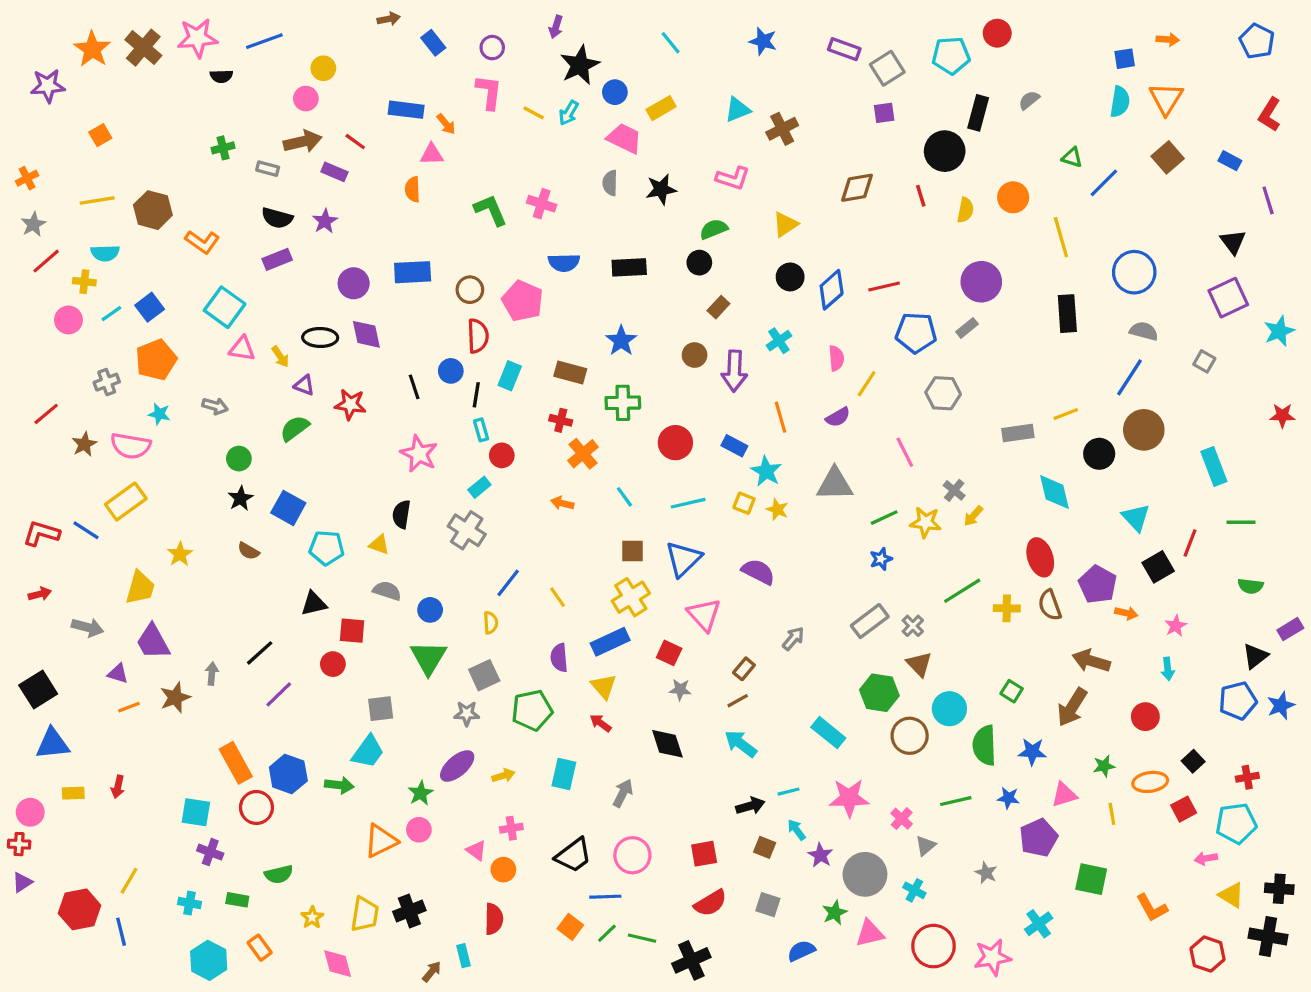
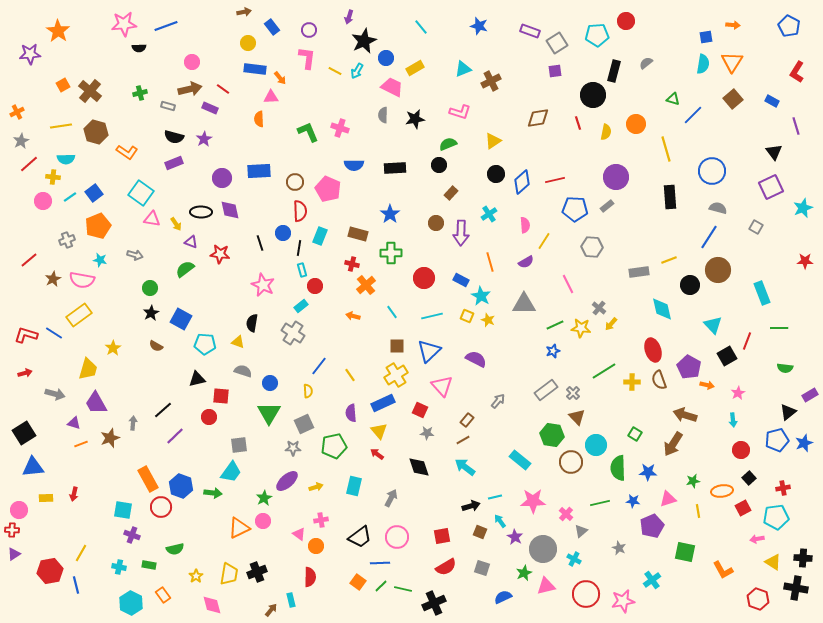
brown cross: (143, 48) -> (90, 91), moved
yellow circle: (323, 68) -> (248, 43), moved
red circle: (1145, 717) -> (741, 450), moved

